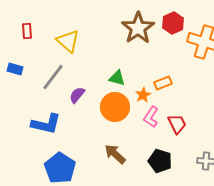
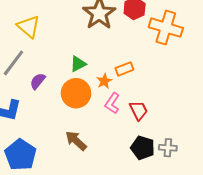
green triangle: (117, 78) -> (78, 64), turned -42
black pentagon: (160, 161) -> (143, 148), moved

